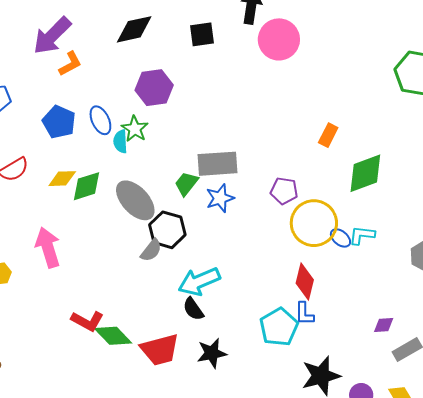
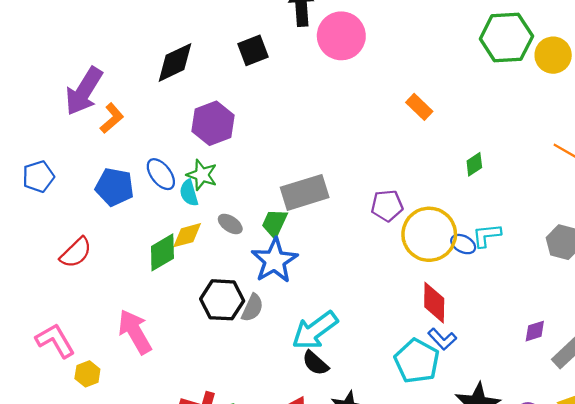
orange rectangle: (328, 135) -> (419, 107), moved, turned -60
green diamond: (365, 173) -> (474, 164), size x0.5
yellow diamond: (62, 179) -> (187, 235), moved
blue star: (220, 198) -> (275, 261), moved, size x1.4
gray ellipse: (135, 200) -> (230, 224), moved, size x0.5
black hexagon: (167, 230) -> (222, 300), moved
blue L-shape: (304, 314) -> (442, 339), turned -30

